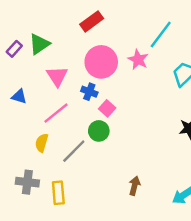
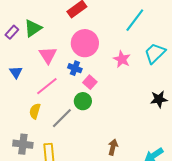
pink star: (138, 60) -> (122, 59), moved
blue triangle: (19, 96) -> (16, 72), turned 40

